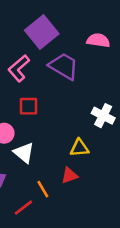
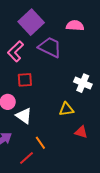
red triangle: (69, 175) -> (81, 132), moved, turned 40

